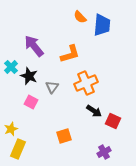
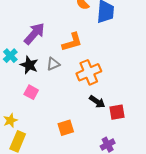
purple arrow: (34, 46) -> (34, 34), turned 80
gray triangle: (52, 87) -> (53, 64), moved, turned 32
red square: (113, 121) -> (117, 112), turned -35

